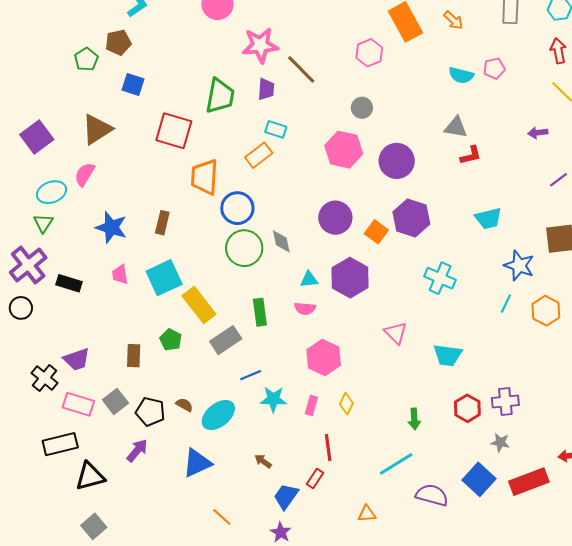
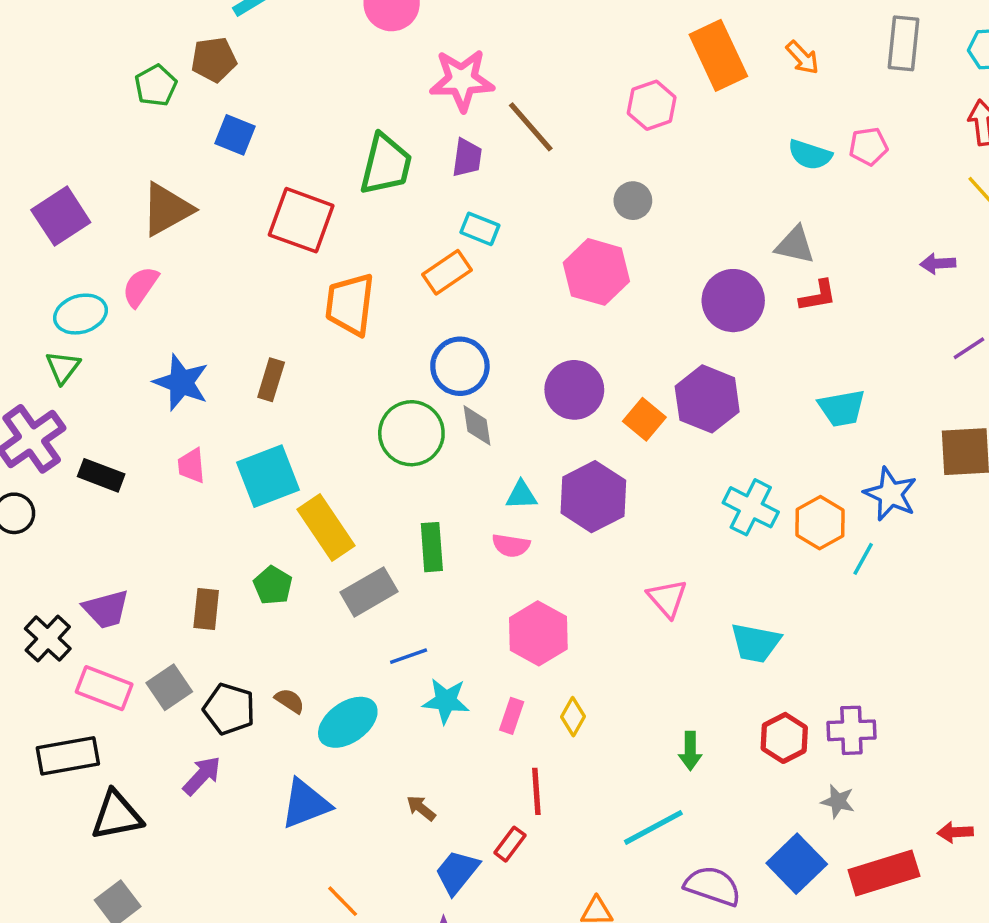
purple circle: (397, 161) -> (733, 301), moved
blue circle: (237, 208) -> (460, 366), moved
orange hexagon: (546, 311) -> (820, 523), moved

